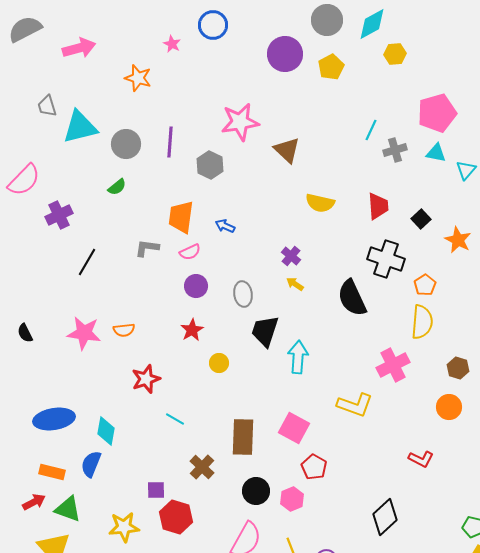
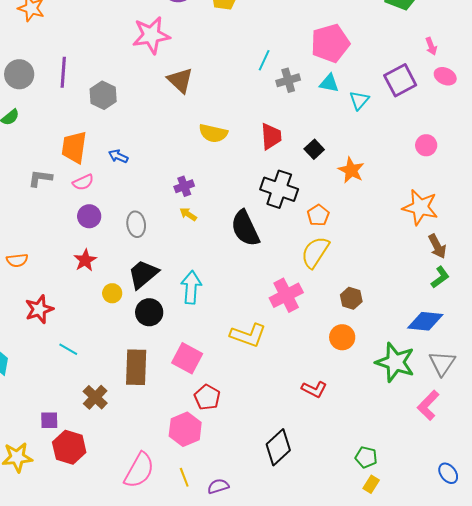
pink star: (240, 122) -> (151, 35), moved
purple cross: (291, 256) -> (184, 186), turned 30
yellow semicircle: (422, 322) -> (315, 252), turned -152
black trapezoid: (265, 331) -> (143, 274), moved, turned 32
black circle: (256, 491) -> (149, 312), moved
pink hexagon: (292, 499) -> (185, 429), size x1.4

